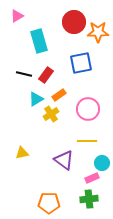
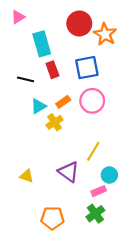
orange star: (98, 32) -> (105, 34), turned 30
red rectangle: (46, 75) -> (52, 70), moved, turned -56
pink circle: (88, 109) -> (92, 101), moved
yellow line: (87, 141) -> (93, 151), turned -60
yellow triangle: (22, 153) -> (27, 176), moved, turned 32
green cross: (89, 199) -> (95, 214), turned -30

